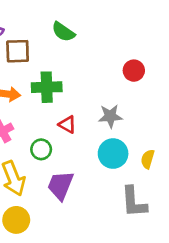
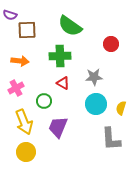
green semicircle: (63, 32) -> (70, 26), moved, size x1.4
green cross: (47, 87) -> (60, 56), moved

